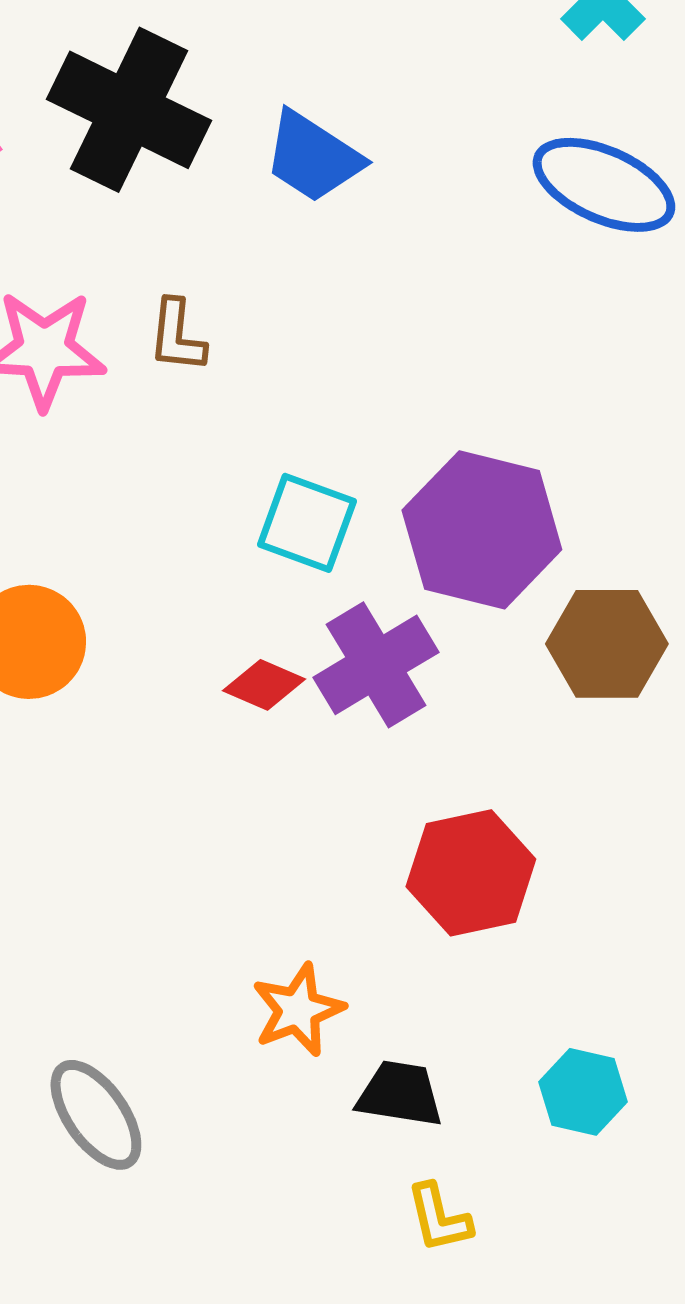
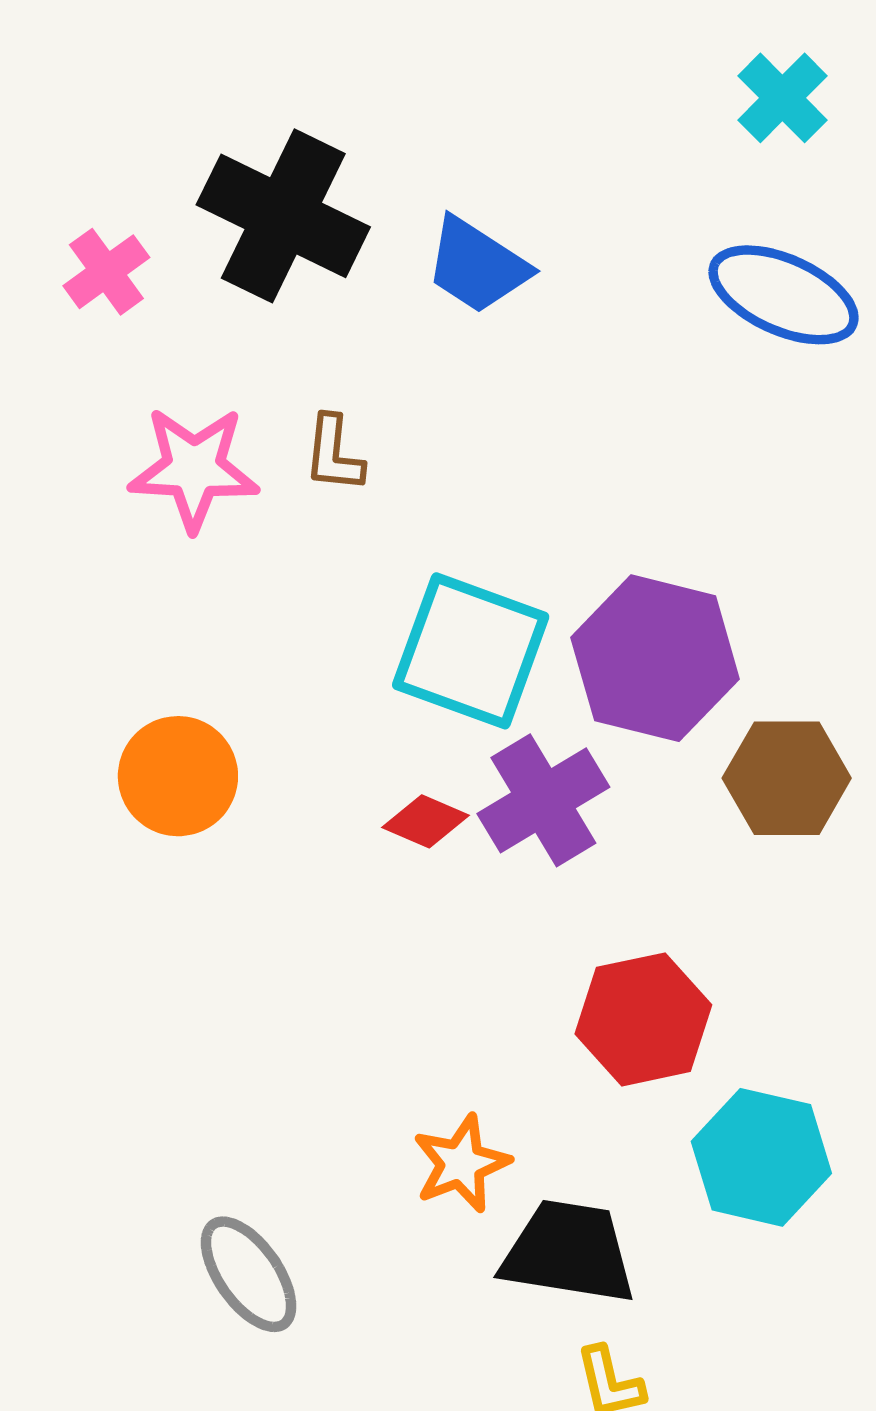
cyan square: (307, 523) -> (471, 651), size x1.5
cyan hexagon: (583, 1092) -> (761, 1157), moved, size x1.5
black trapezoid: (400, 1094) -> (569, 1252), size x1.5

